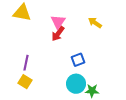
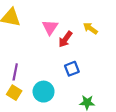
red arrow: (58, 34) -> (65, 39), moved
cyan circle: (76, 84) -> (44, 92), moved

